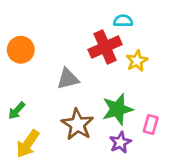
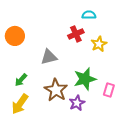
red cross: (105, 47) -> (76, 34), size x0.7
green arrow: (17, 111) -> (21, 80), moved
purple star: (120, 142) -> (77, 103), moved

